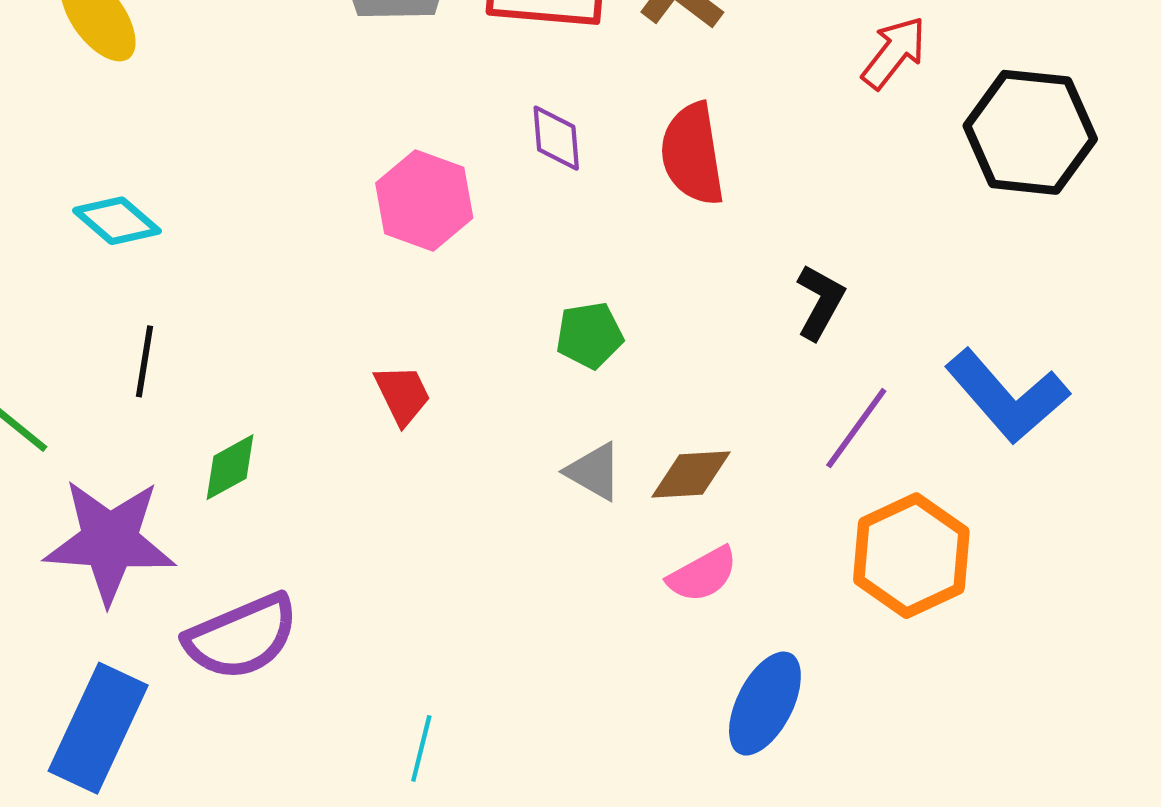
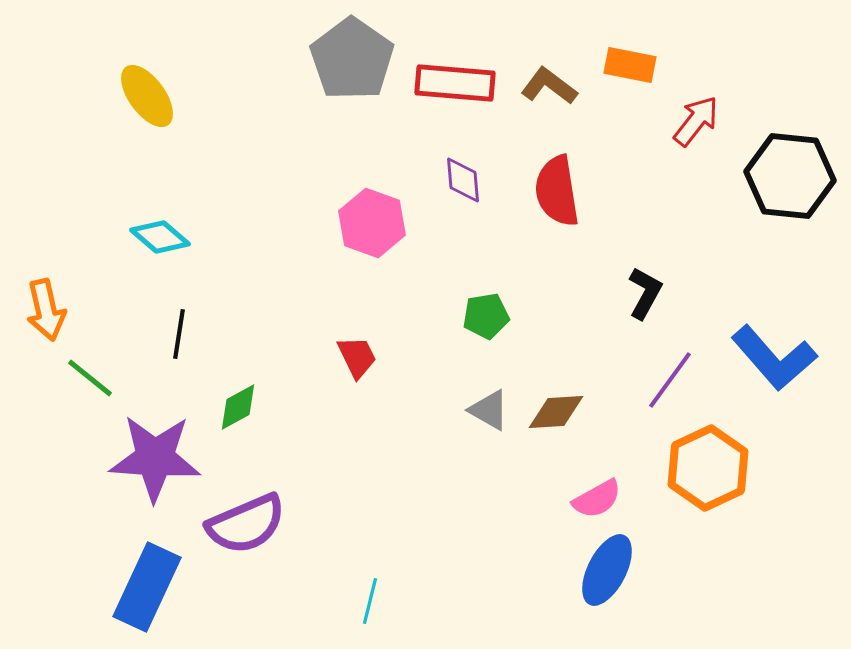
pink semicircle: (703, 574) -> (597, 499), moved

